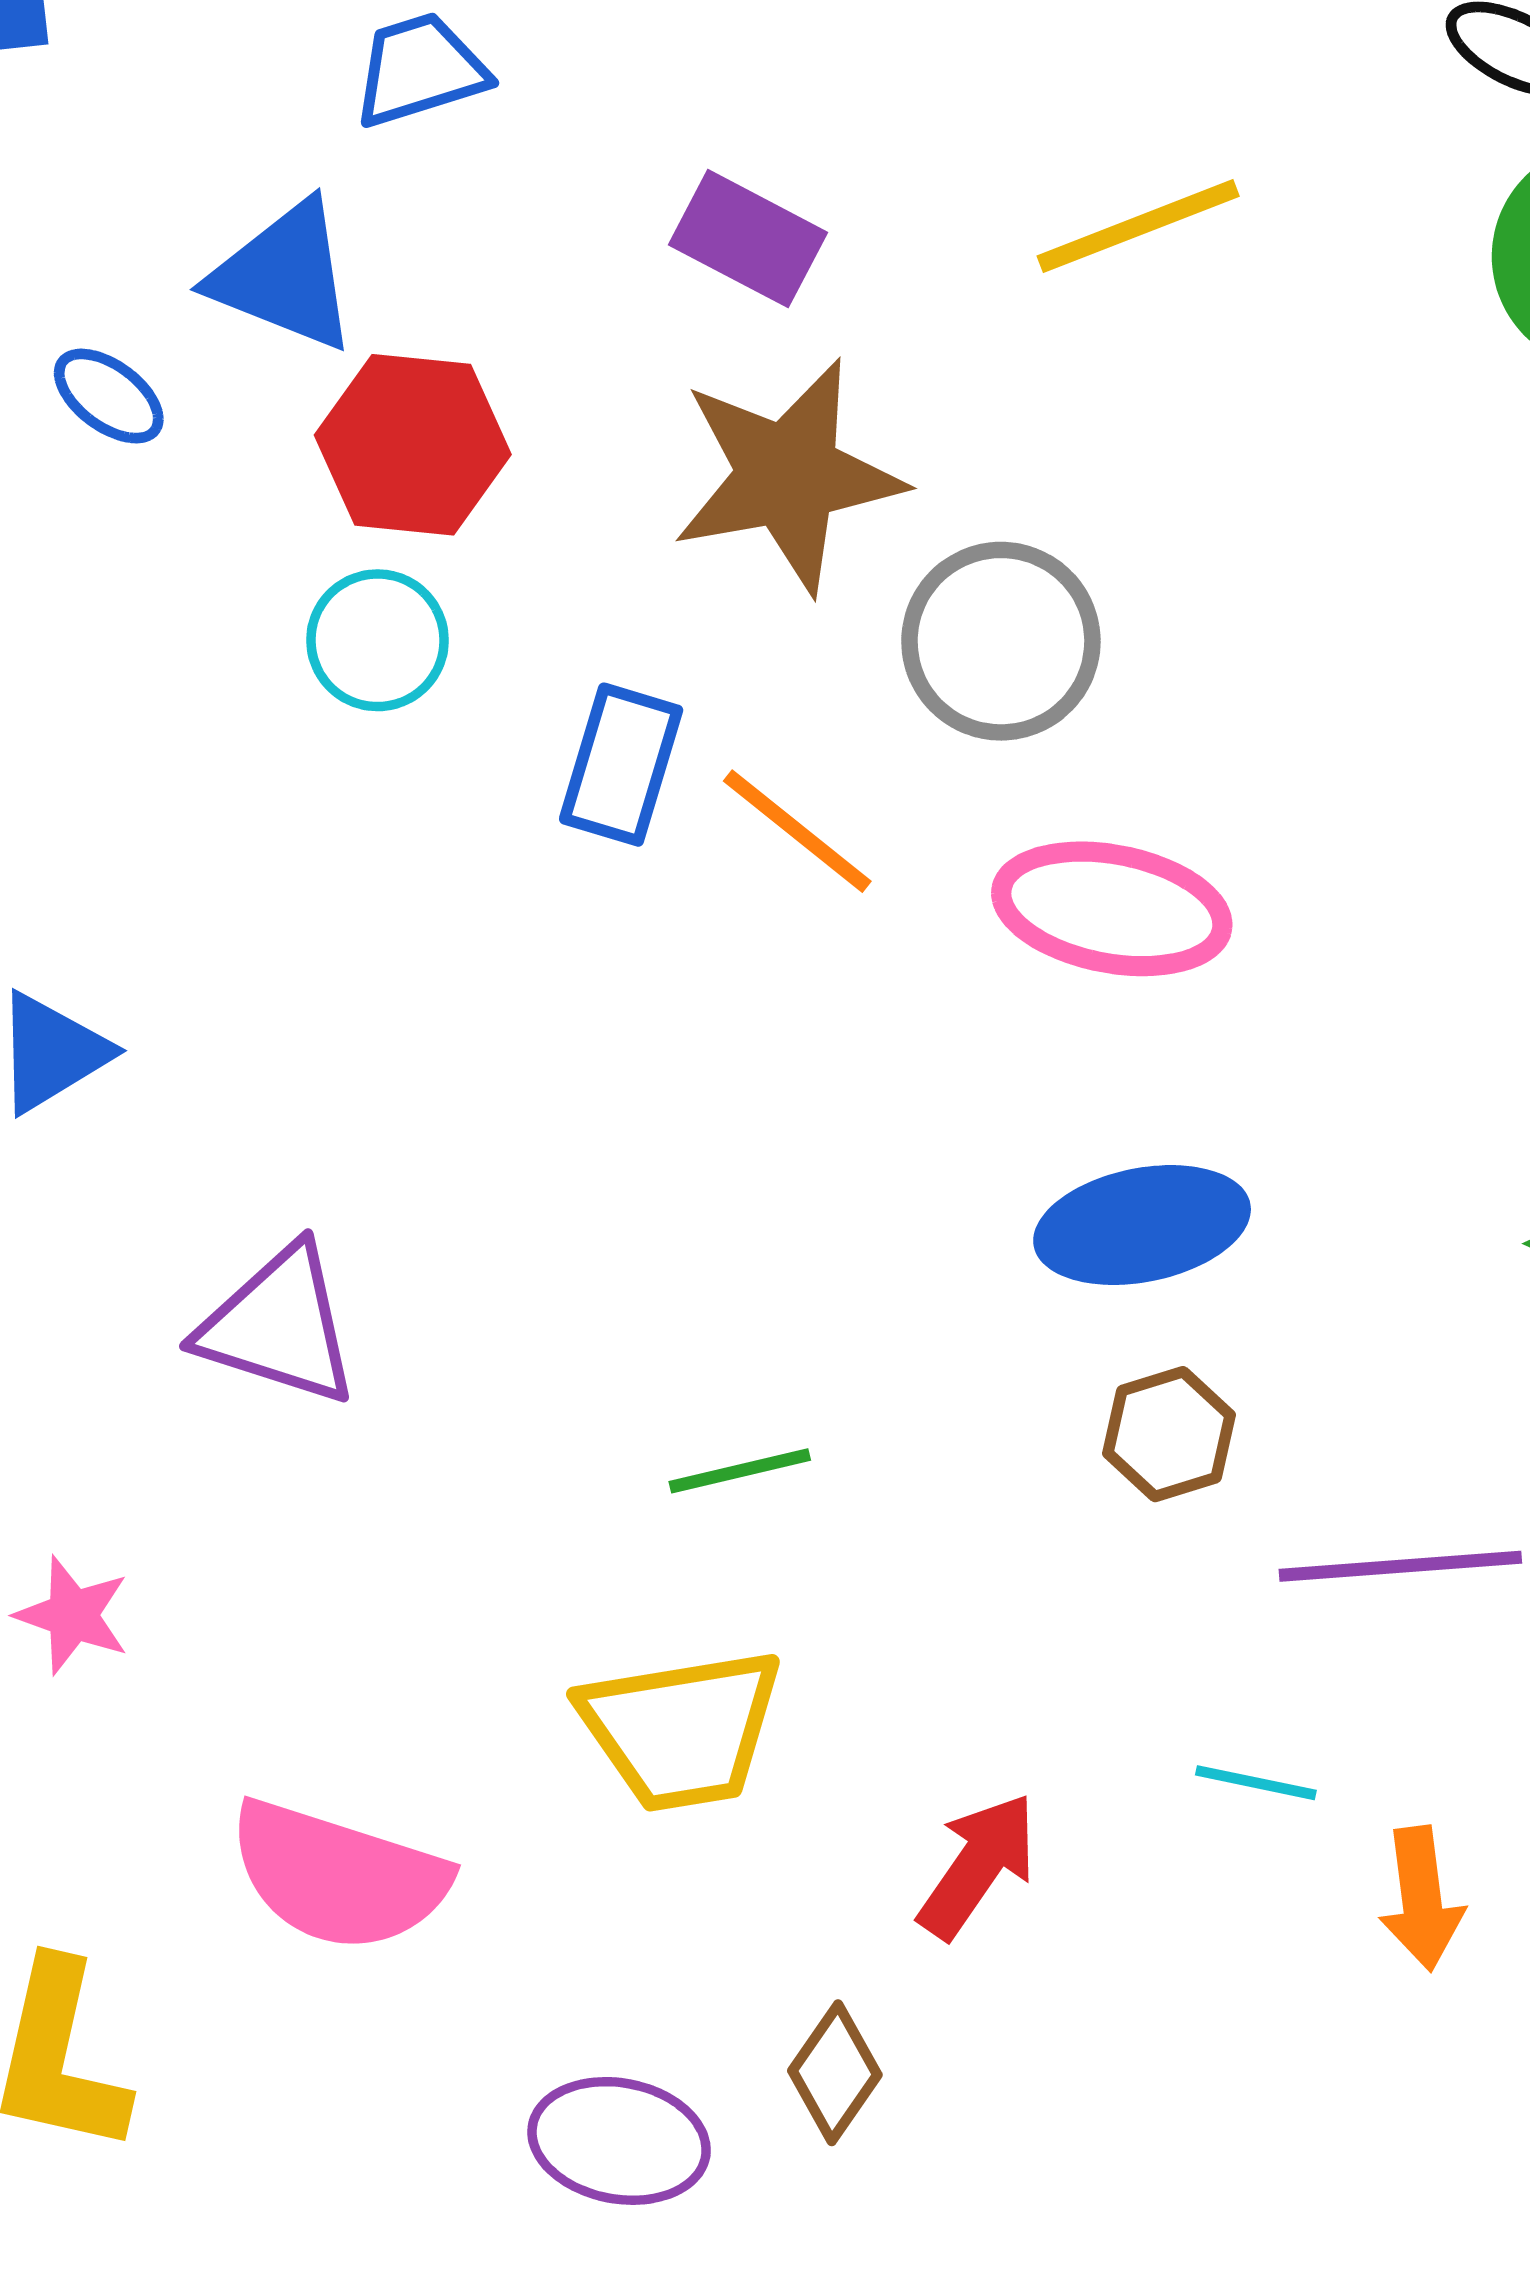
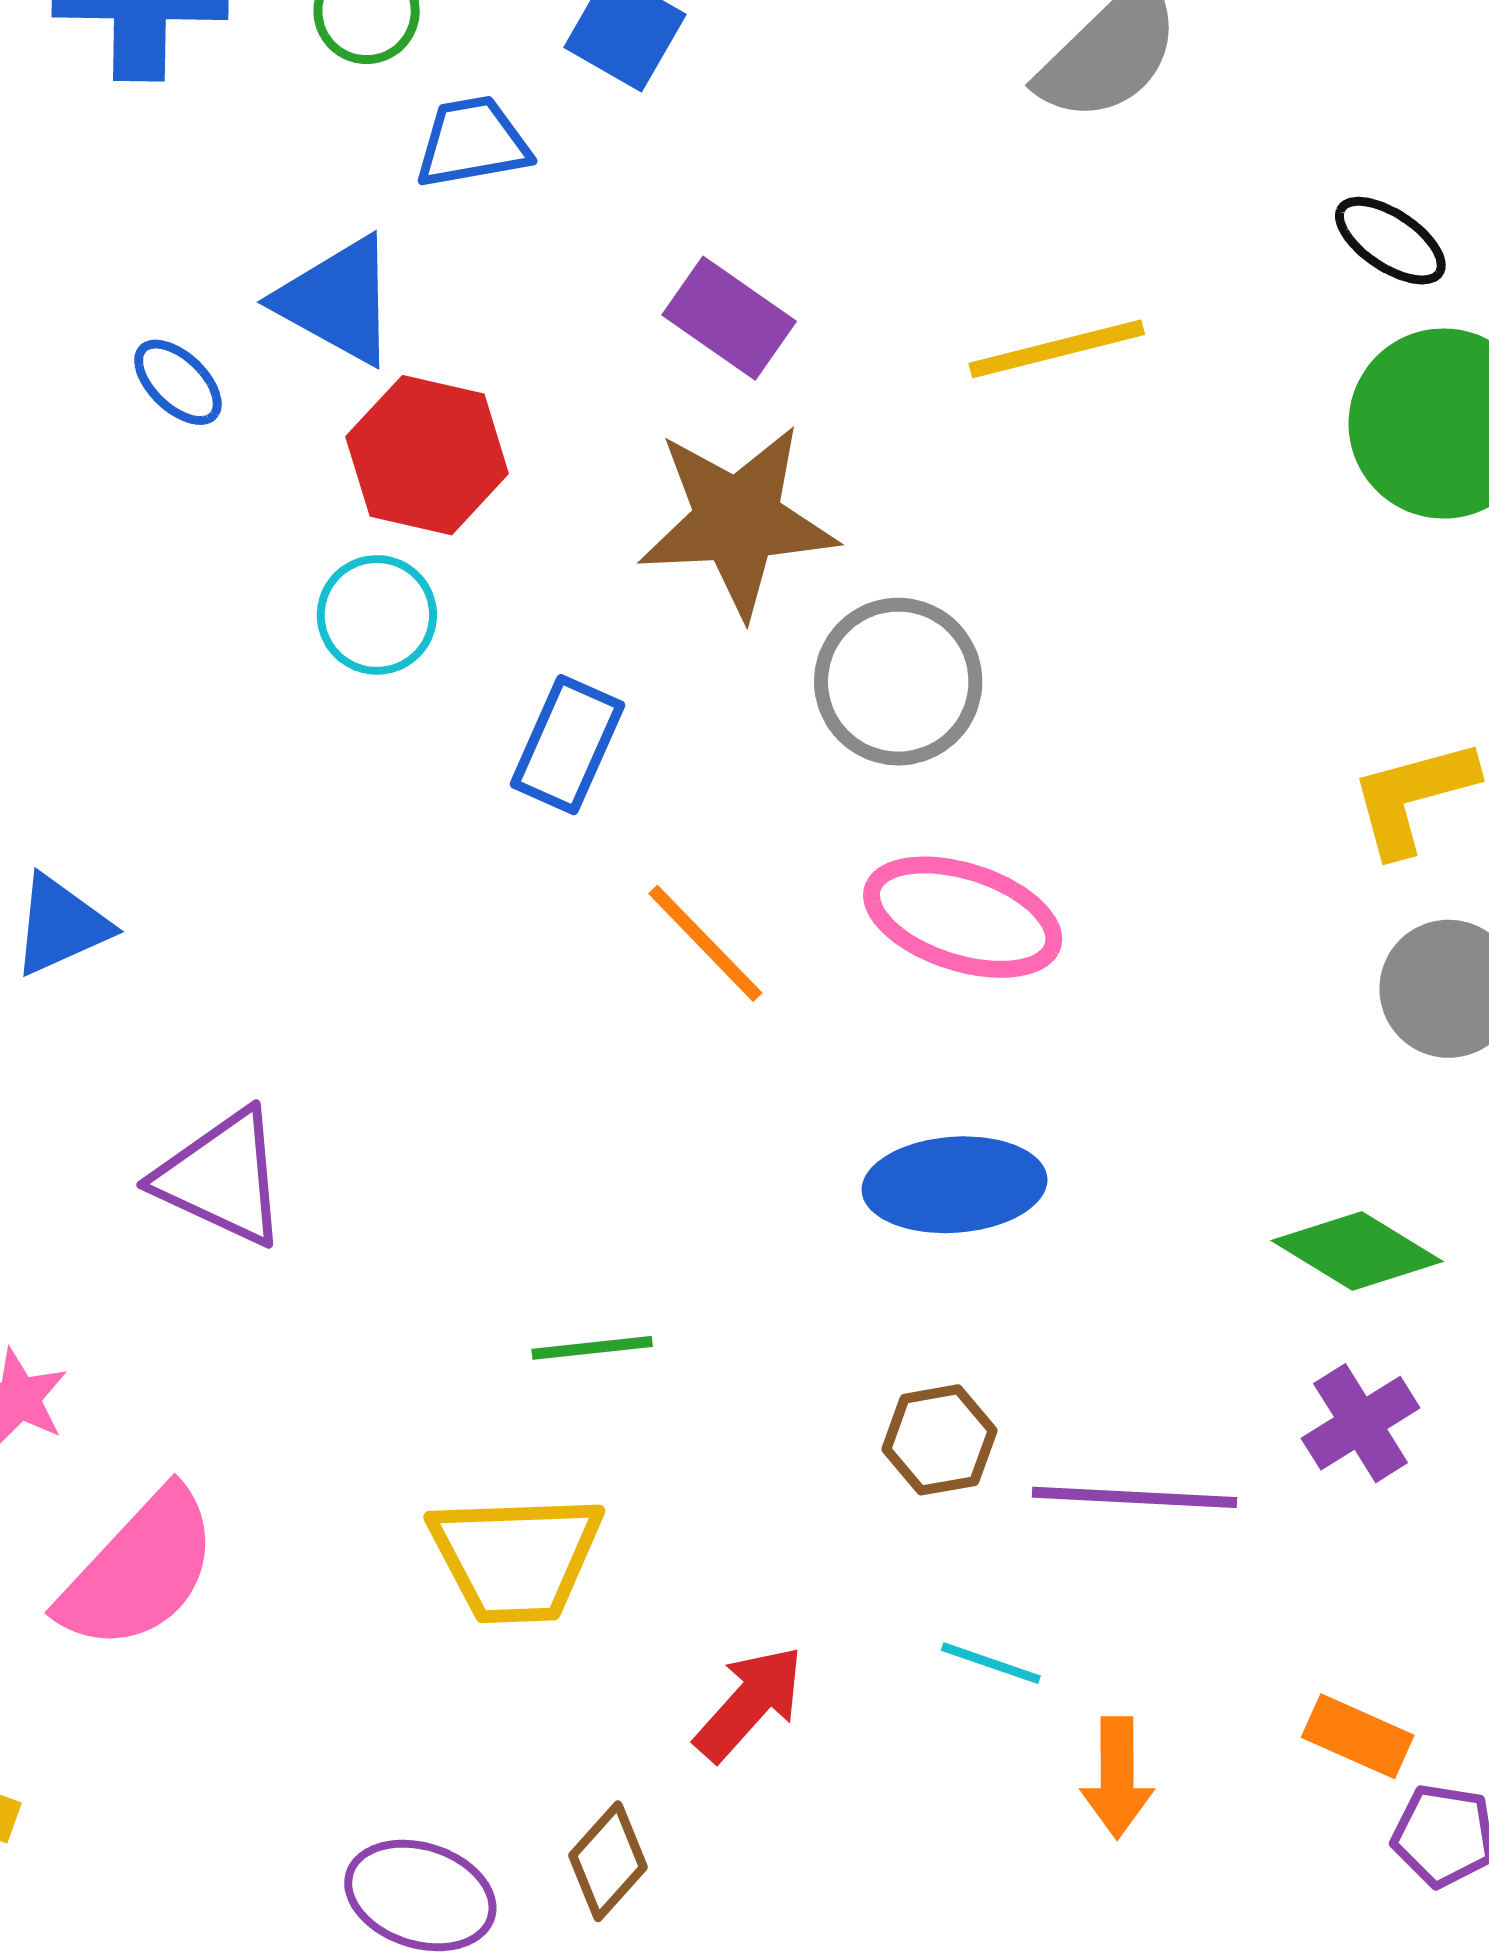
orange line: (797, 831) -> (705, 943), moved
brown hexagon: (1169, 1434) -> (939, 1440), moved
pink semicircle: (338, 1876) -> (139, 1570), moved, turned -72

